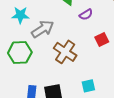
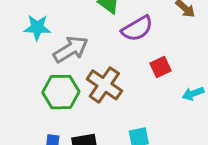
purple semicircle: (86, 15) -> (137, 29), size x1.5
green hexagon: (20, 53) -> (61, 92), moved

